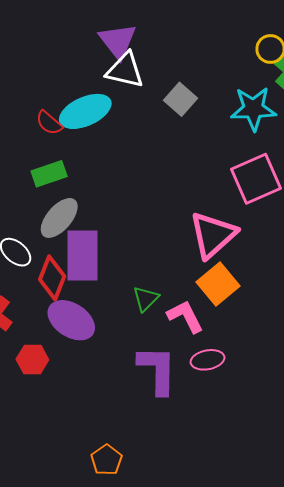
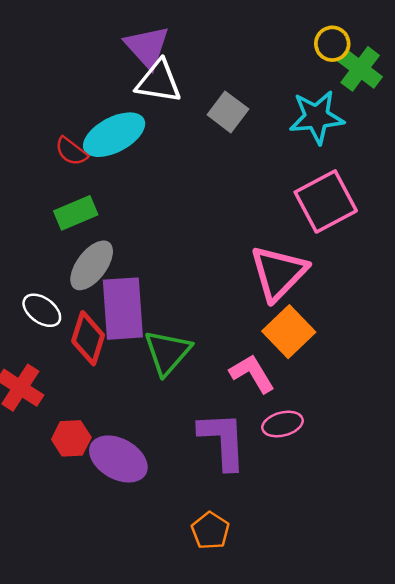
green triangle: (146, 299) -> (167, 352), moved, size x1.5
purple ellipse: (71, 320) -> (118, 459), moved
orange pentagon: (107, 460) -> (210, 531), moved

